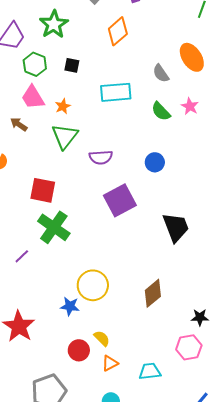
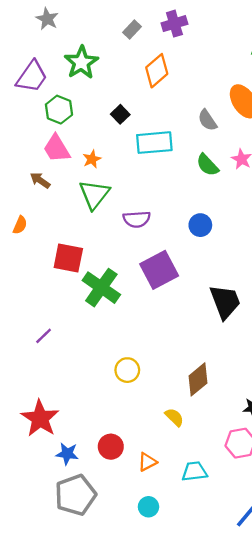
black square: (72, 65) -> (120, 114), moved, turned 35
green cross: (54, 227) -> (101, 288), moved
yellow circle: (93, 285) -> (127, 370), size x0.7
blue star: (70, 306) -> (67, 454), moved
yellow semicircle: (102, 338) -> (174, 417), moved

